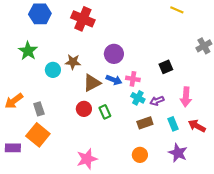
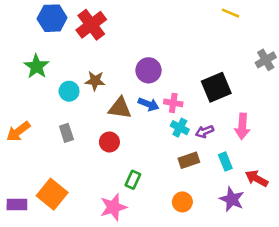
red cross: (83, 19) -> (91, 25), moved, turned 30
black square: (166, 67) -> (216, 87), size x1.6
brown triangle: (92, 83) -> (120, 108), turned 36
gray rectangle: (39, 109) -> (66, 133), moved
green rectangle: (105, 112) -> (133, 180), moved, turned 48
red arrow: (197, 126) -> (257, 178), moved
orange square: (38, 135) -> (52, 194), moved
purple rectangle: (13, 148) -> (17, 205), moved

